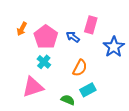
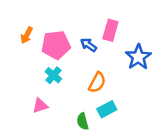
pink pentagon: (46, 37) -> (56, 45), turned 30
pink triangle: (33, 87) -> (40, 106), size x0.6
green semicircle: (68, 100) -> (83, 121), turned -128

